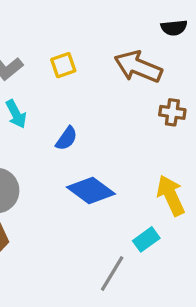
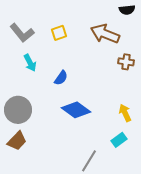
yellow arrow: (171, 195) -> (125, 113), size x0.7
cyan rectangle: (146, 239) -> (119, 140), moved

